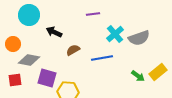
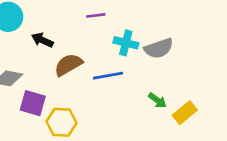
cyan cross: (115, 34) -> (126, 43), turned -36
brown semicircle: (73, 50) -> (68, 65), size x1.5
yellow rectangle: (158, 72) -> (185, 113), moved

